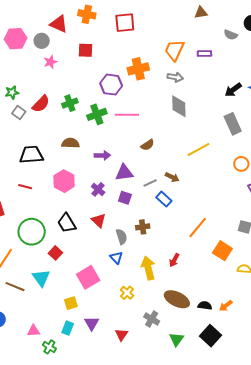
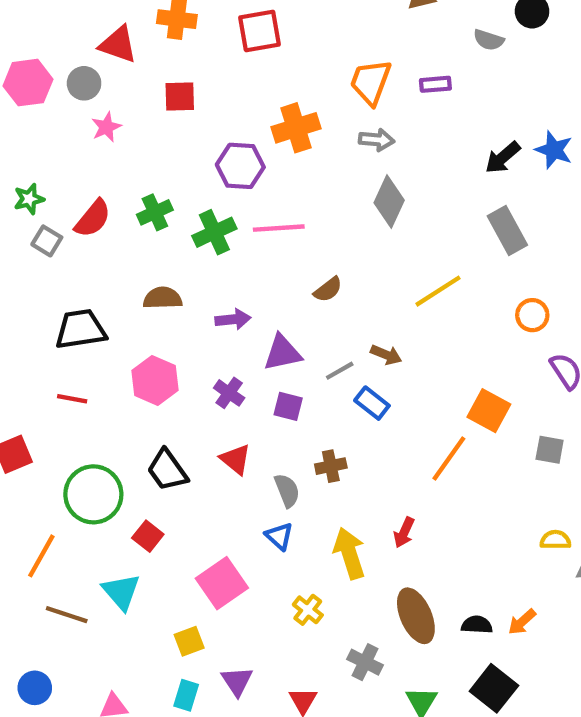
gray diamond: (179, 106) -> (389, 202), turned 30
orange square: (222, 251) -> (489, 411), moved
brown ellipse: (177, 299) -> (416, 616), turned 45

